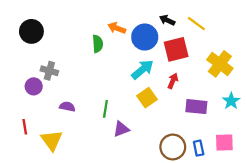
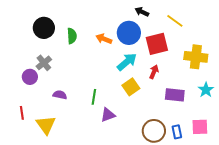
black arrow: (167, 20) -> (142, 12), moved
orange arrow: (117, 28) -> (104, 39), moved
black circle: (31, 31) -> (44, 28), moved
green semicircle: (98, 44) -> (72, 36), moved
yellow cross: (220, 64) -> (196, 57), turned -30
gray cross: (49, 71) -> (44, 63), turned 35

